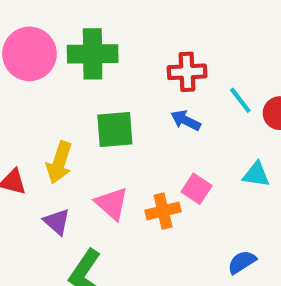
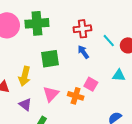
blue arrow: (186, 120) -> (83, 52), turned 32
pink triangle: (112, 204) -> (51, 94), turned 36
orange cross: (163, 211) -> (76, 96), turned 35

